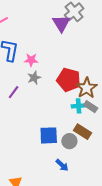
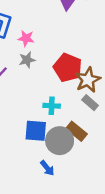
cyan cross: (79, 106) -> (52, 106), moved
gray circle: (69, 141) -> (60, 141), size x1.5

